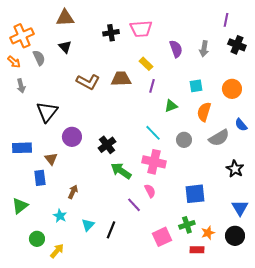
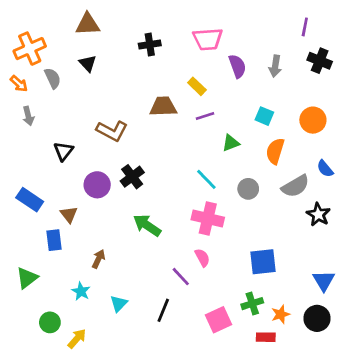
pink trapezoid: (141, 29) -> (208, 39), moved
brown L-shape: (88, 82) -> (112, 131), moved
purple line: (152, 86) -> (205, 116), turned 56
cyan square: (196, 86) -> (264, 116), turned 32
black triangle: (47, 112) -> (63, 151), size x0.7
black cross: (107, 145) -> (132, 177), moved
blue rectangle: (22, 148) -> (30, 200), turned 36
black star: (235, 169) -> (318, 214), moved
green arrow: (121, 171) -> (147, 225), moved
black line: (111, 230) -> (163, 310), moved

